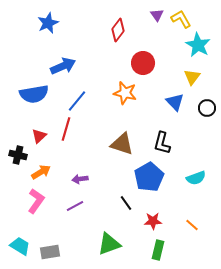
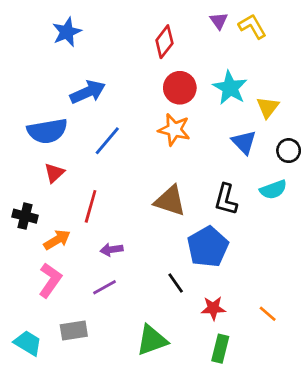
cyan star: (198, 45) -> (230, 88), moved
red circle: (143, 63) -> (180, 88), moved
red line: (66, 129) -> (91, 206), moved
red triangle: (39, 136) -> (54, 173), moved
cyan semicircle: (196, 178) -> (273, 190), moved
gray rectangle: (50, 252) -> (74, 330), moved

